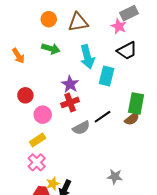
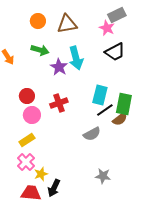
cyan rectangle: (107, 76) -> (100, 95), moved
purple star: (70, 84) -> (59, 67), moved
red circle: (25, 95) -> (27, 96), moved
black line: (103, 117) -> (105, 110), moved
gray semicircle: (81, 128) -> (92, 134), moved
yellow star: (53, 184) -> (41, 174), moved

